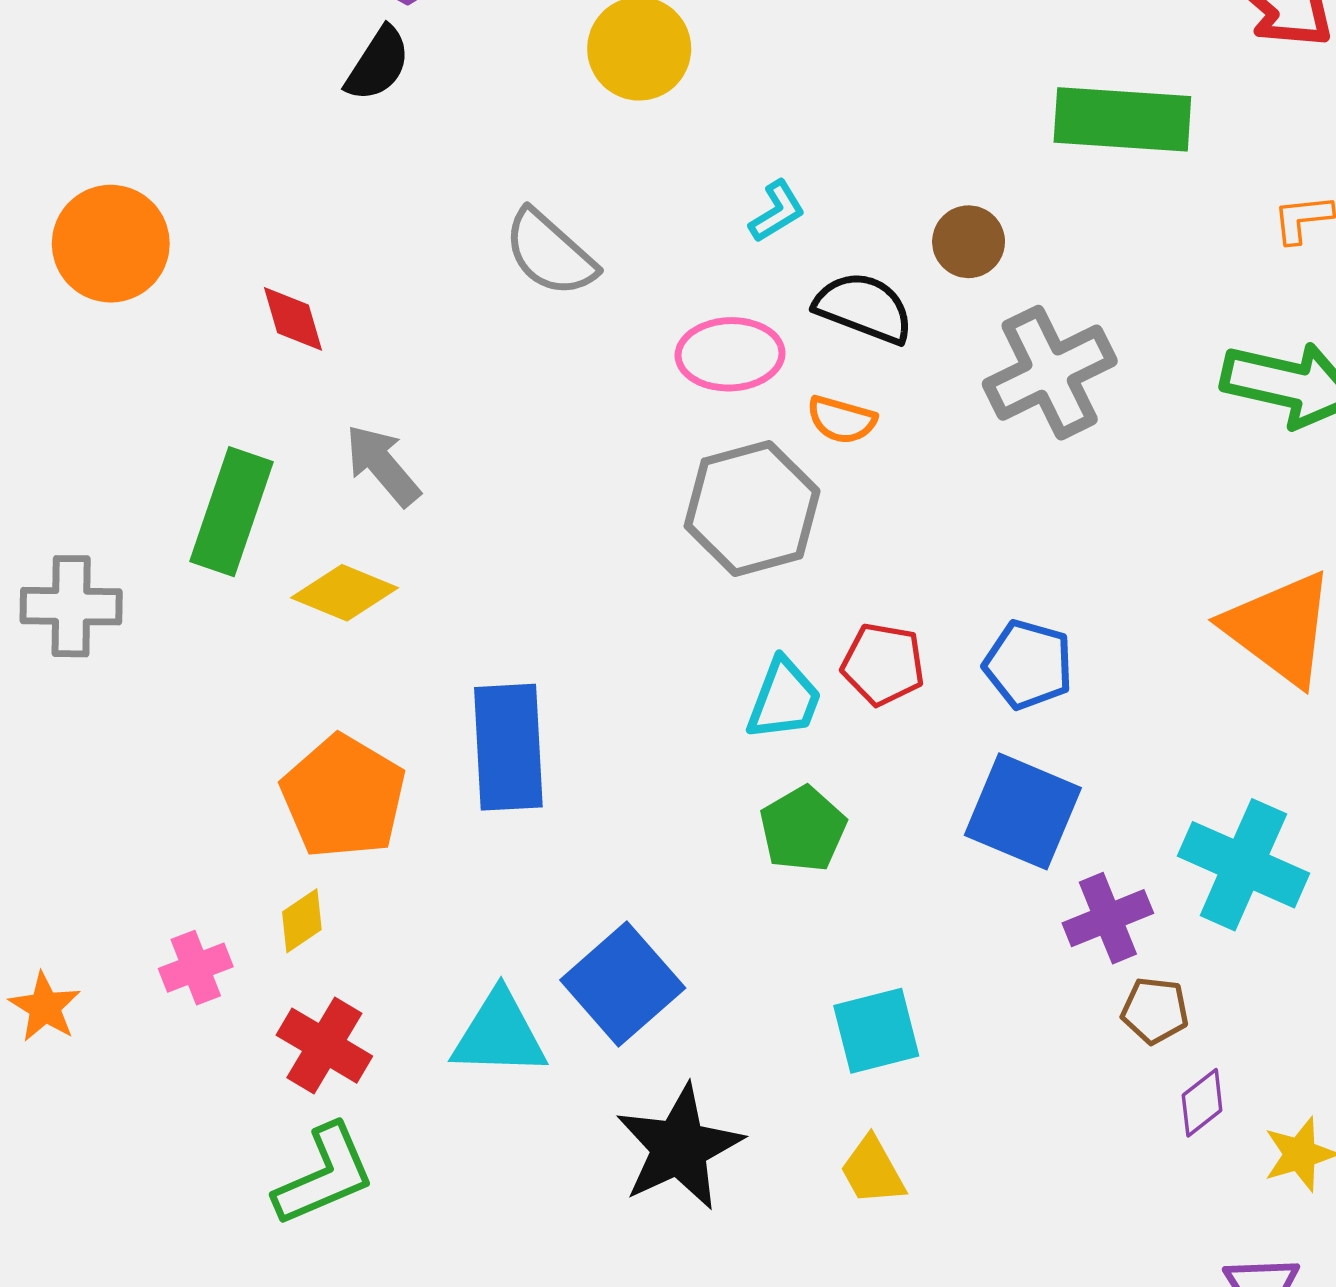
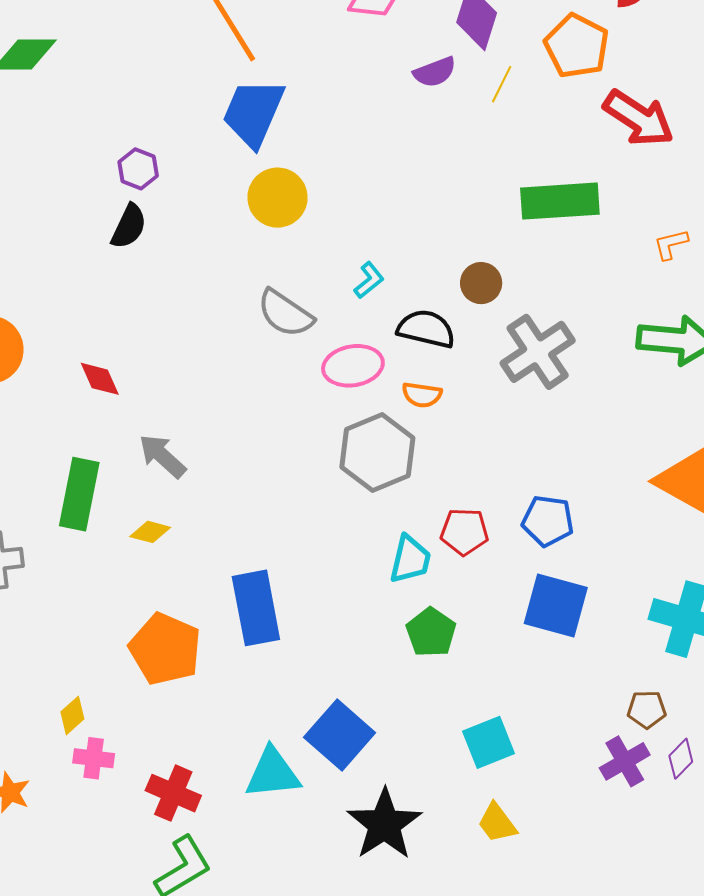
gray semicircle: (550, 253) -> (285, 313), moved
yellow diamond: (345, 593) -> (150, 532), size x0.7
purple cross: (1108, 918) -> (625, 761), moved
yellow diamond: (302, 921) -> (72, 715), moved
pink cross: (196, 968) -> (94, 758), turned 36

